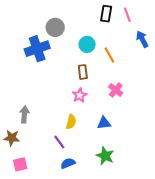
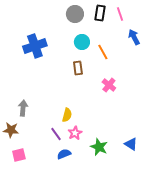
gray circle: (55, 27) -> (75, 14), moved
pink star: (80, 95) -> (75, 133), moved
blue triangle: (104, 123) -> (131, 144), moved, turned 40

